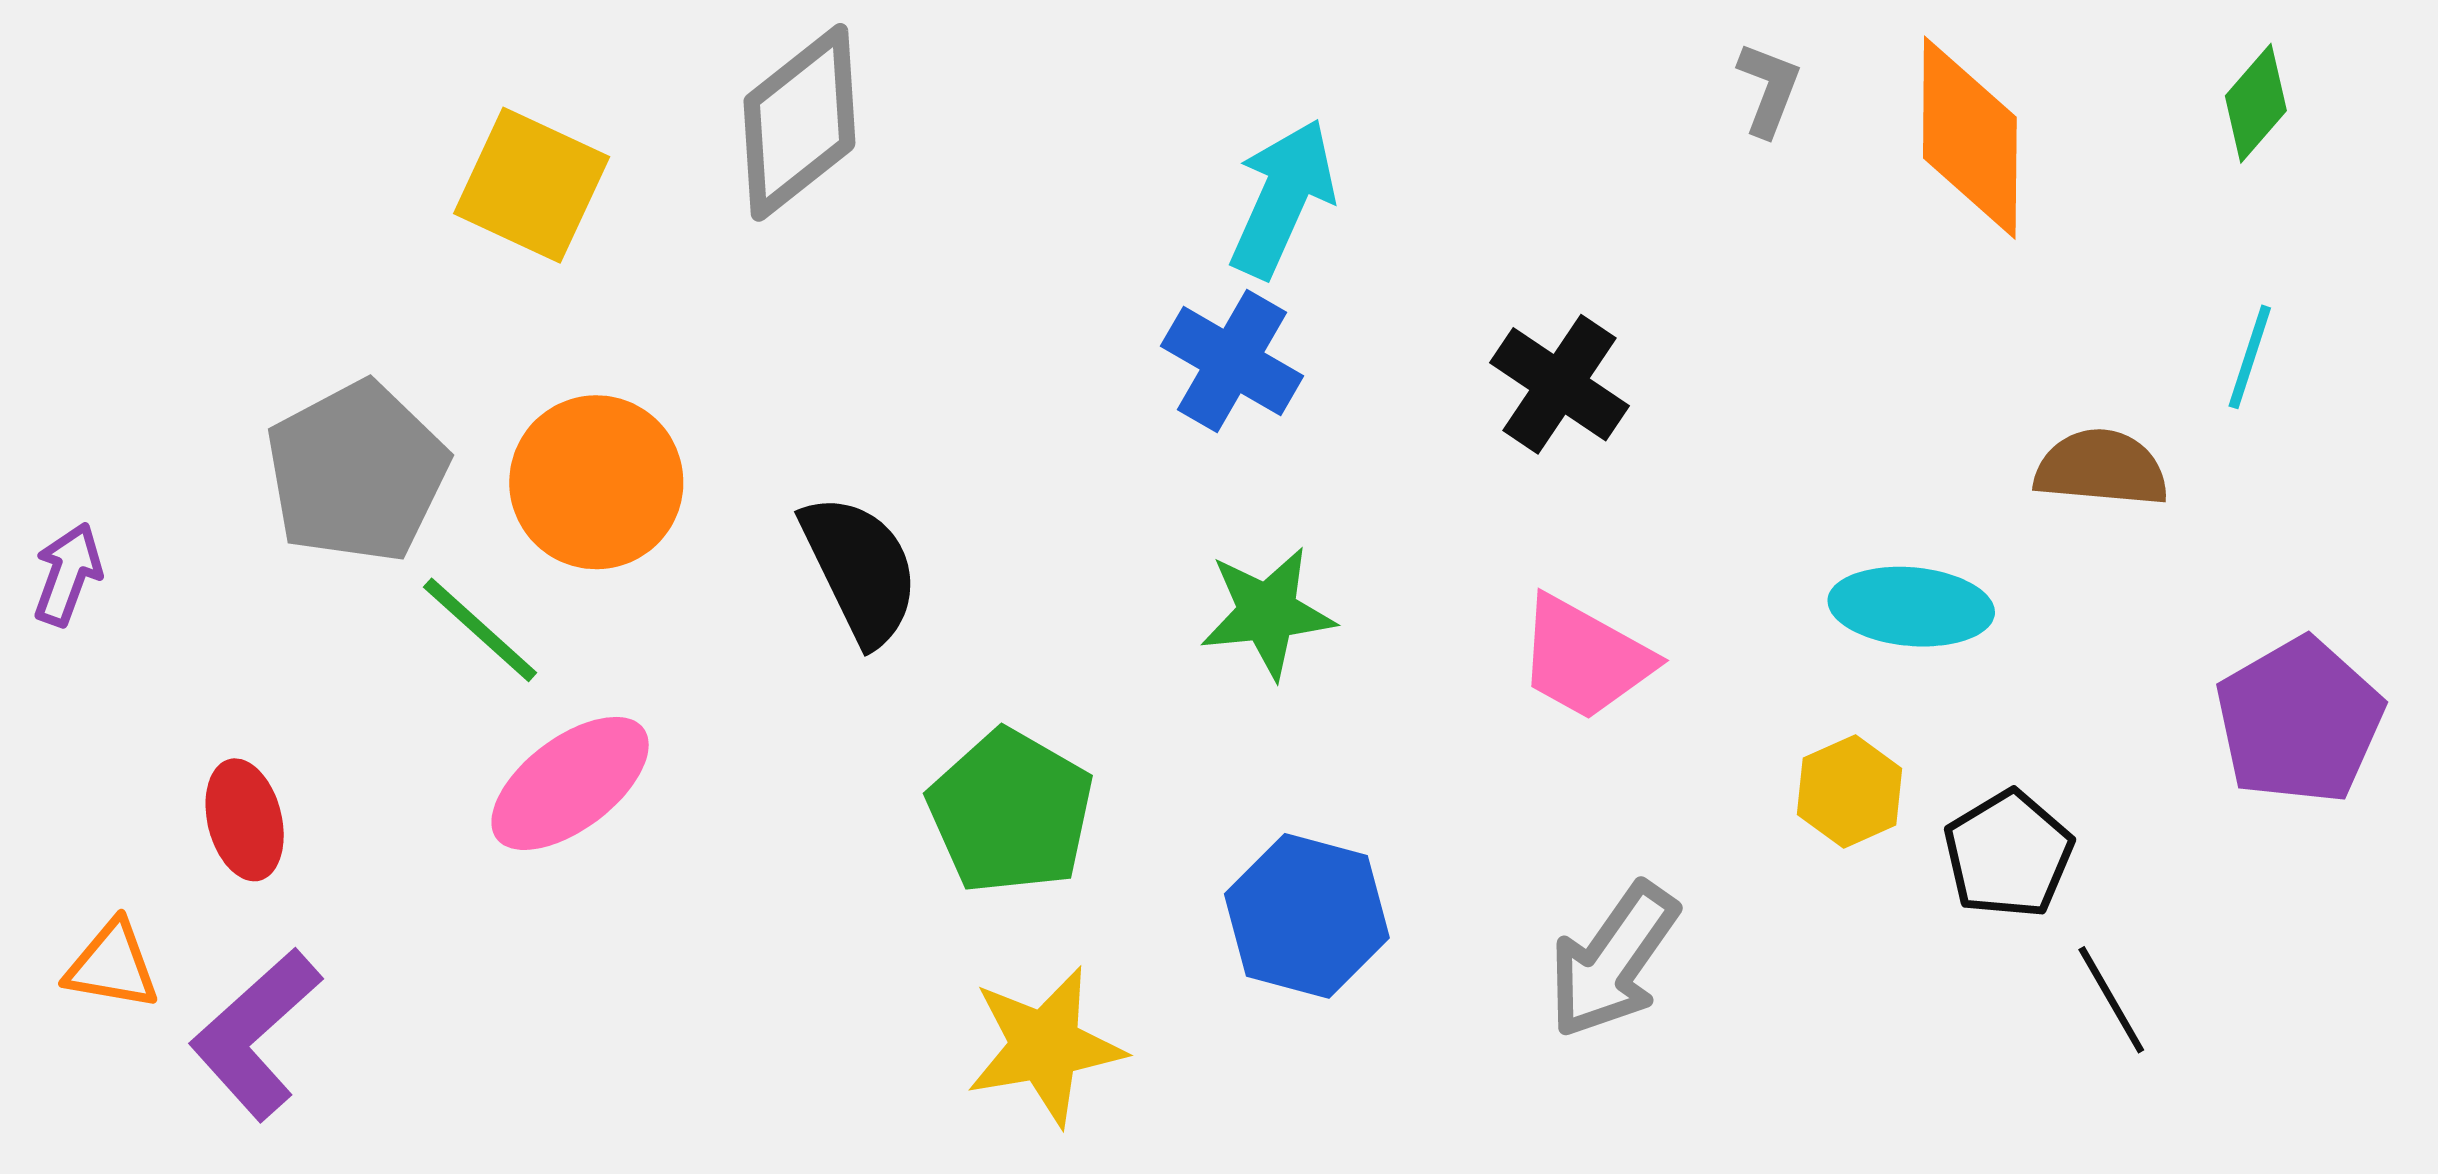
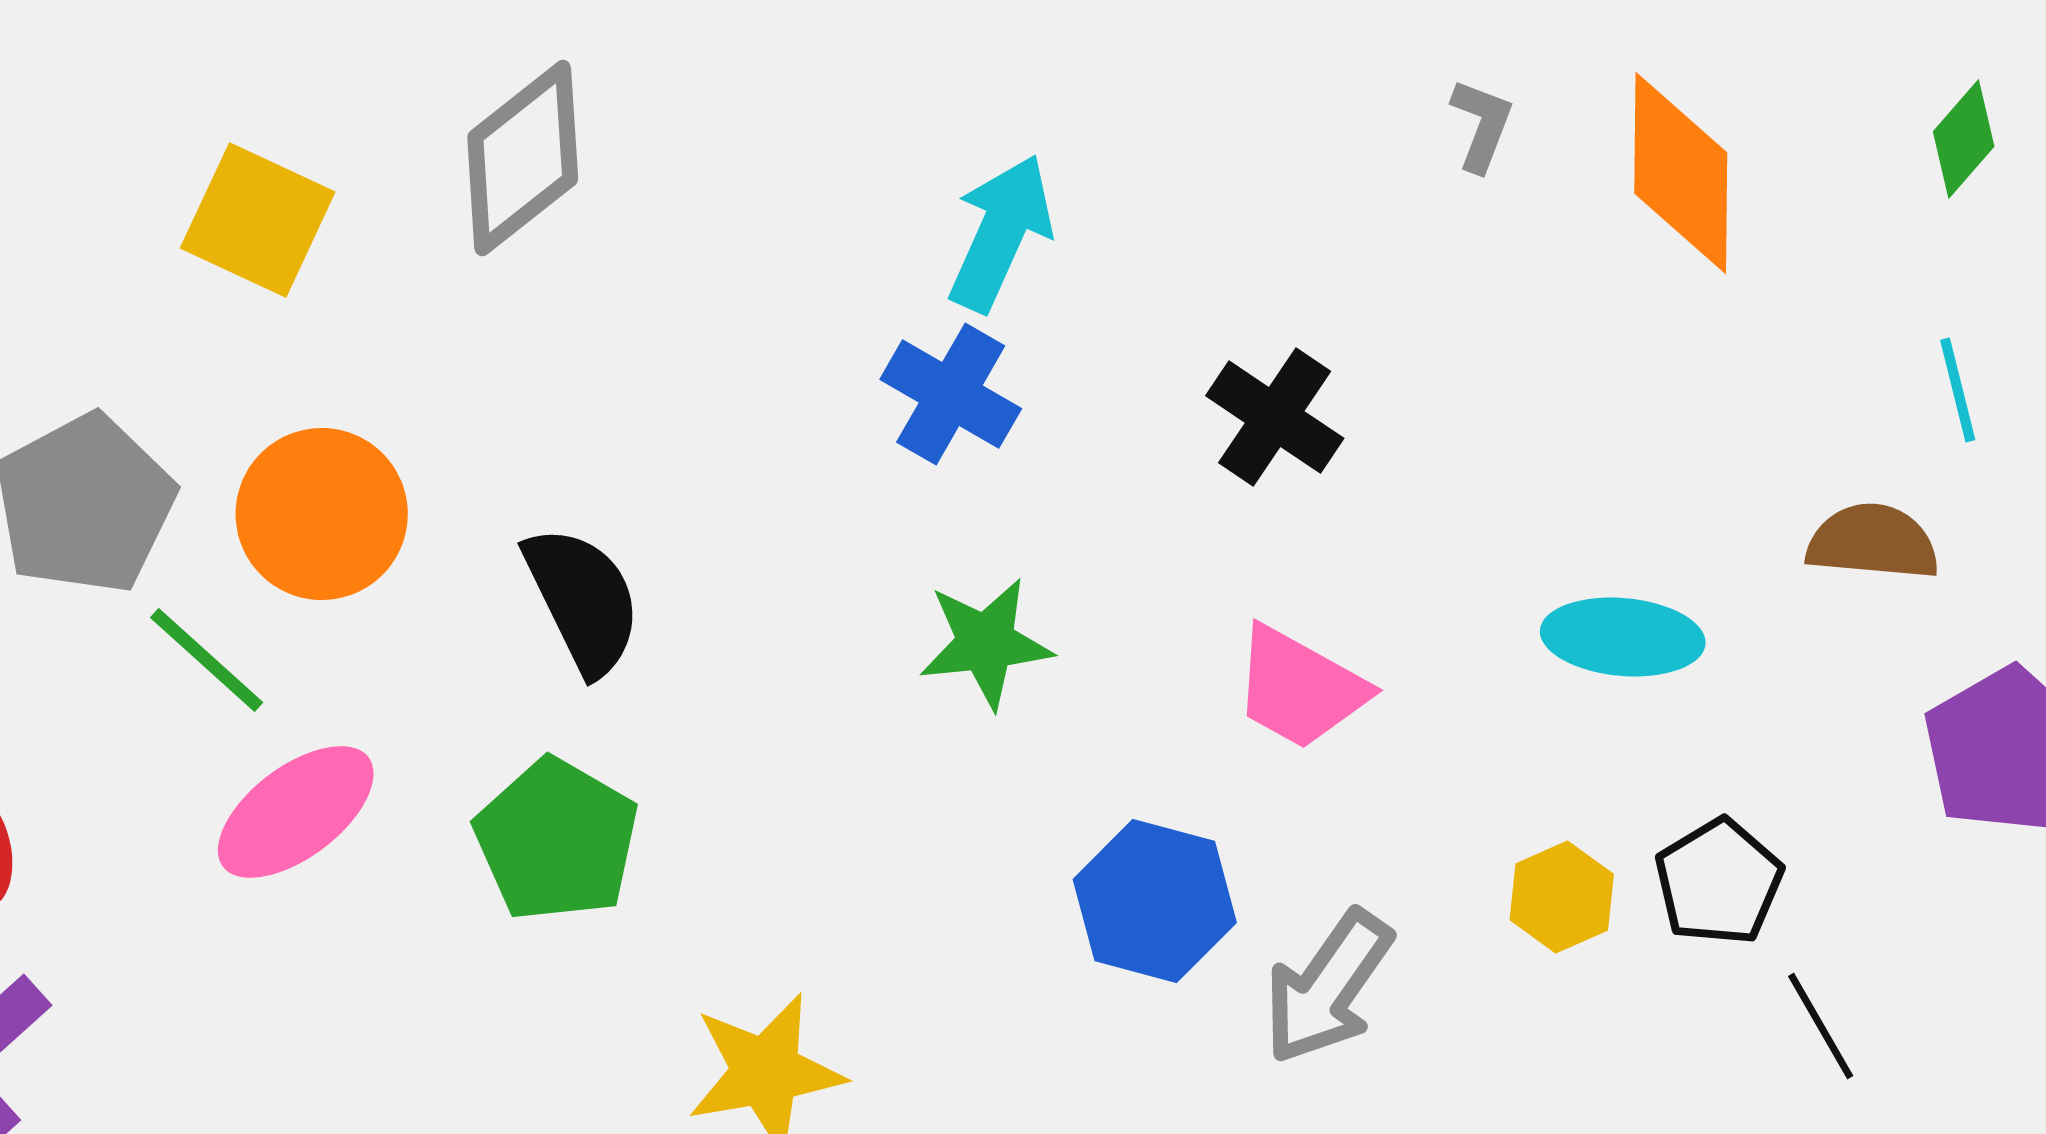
cyan line: (2250, 357) -> (1958, 390), turned -32
brown semicircle: (2101, 468) -> (1873, 542), moved
yellow hexagon: (1850, 792) -> (1562, 897), moved
green pentagon: (1011, 812) -> (557, 840), moved
blue hexagon: (1307, 916) -> (1155, 901), moved

